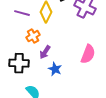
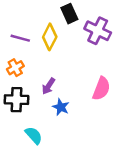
orange cross: (33, 36) -> (15, 68), moved

